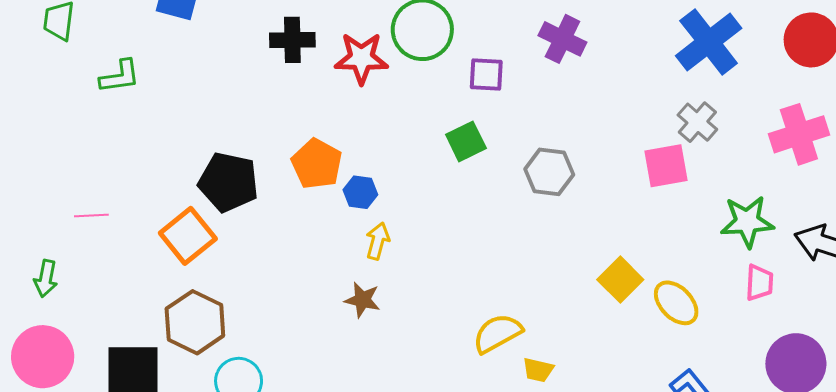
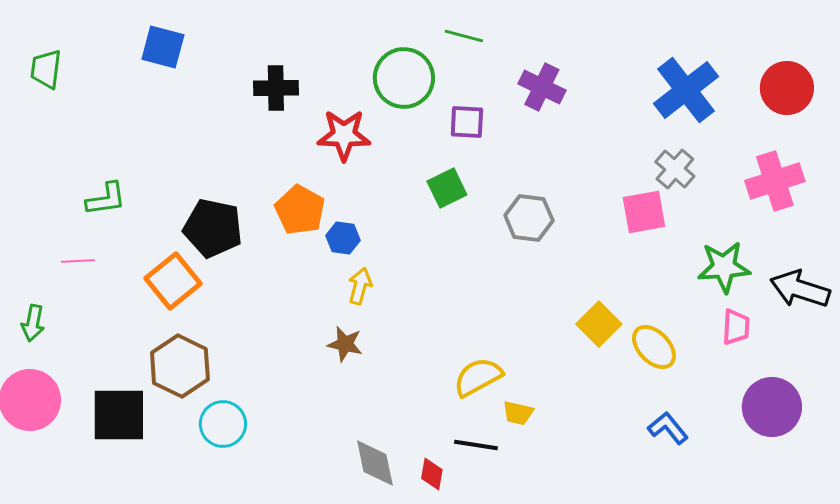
red star: (361, 58) -> (344, 135), moved
green L-shape: (120, 76) -> (106, 199), moved

